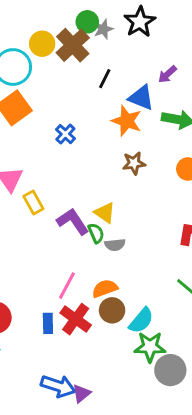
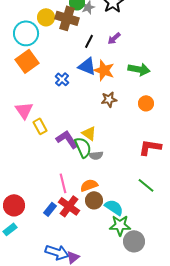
brown cross: (73, 45) -> (67, 18), turned -30
purple arrow: (167, 74) -> (114, 38), moved
blue triangle: (141, 98) -> (87, 66), moved
green semicircle: (96, 233) -> (83, 147), size x1.5
pink line: (67, 286) -> (63, 183), turned -42
cyan semicircle: (141, 321) -> (114, 207), turned -96
blue rectangle: (48, 323) -> (50, 209), turned 40

